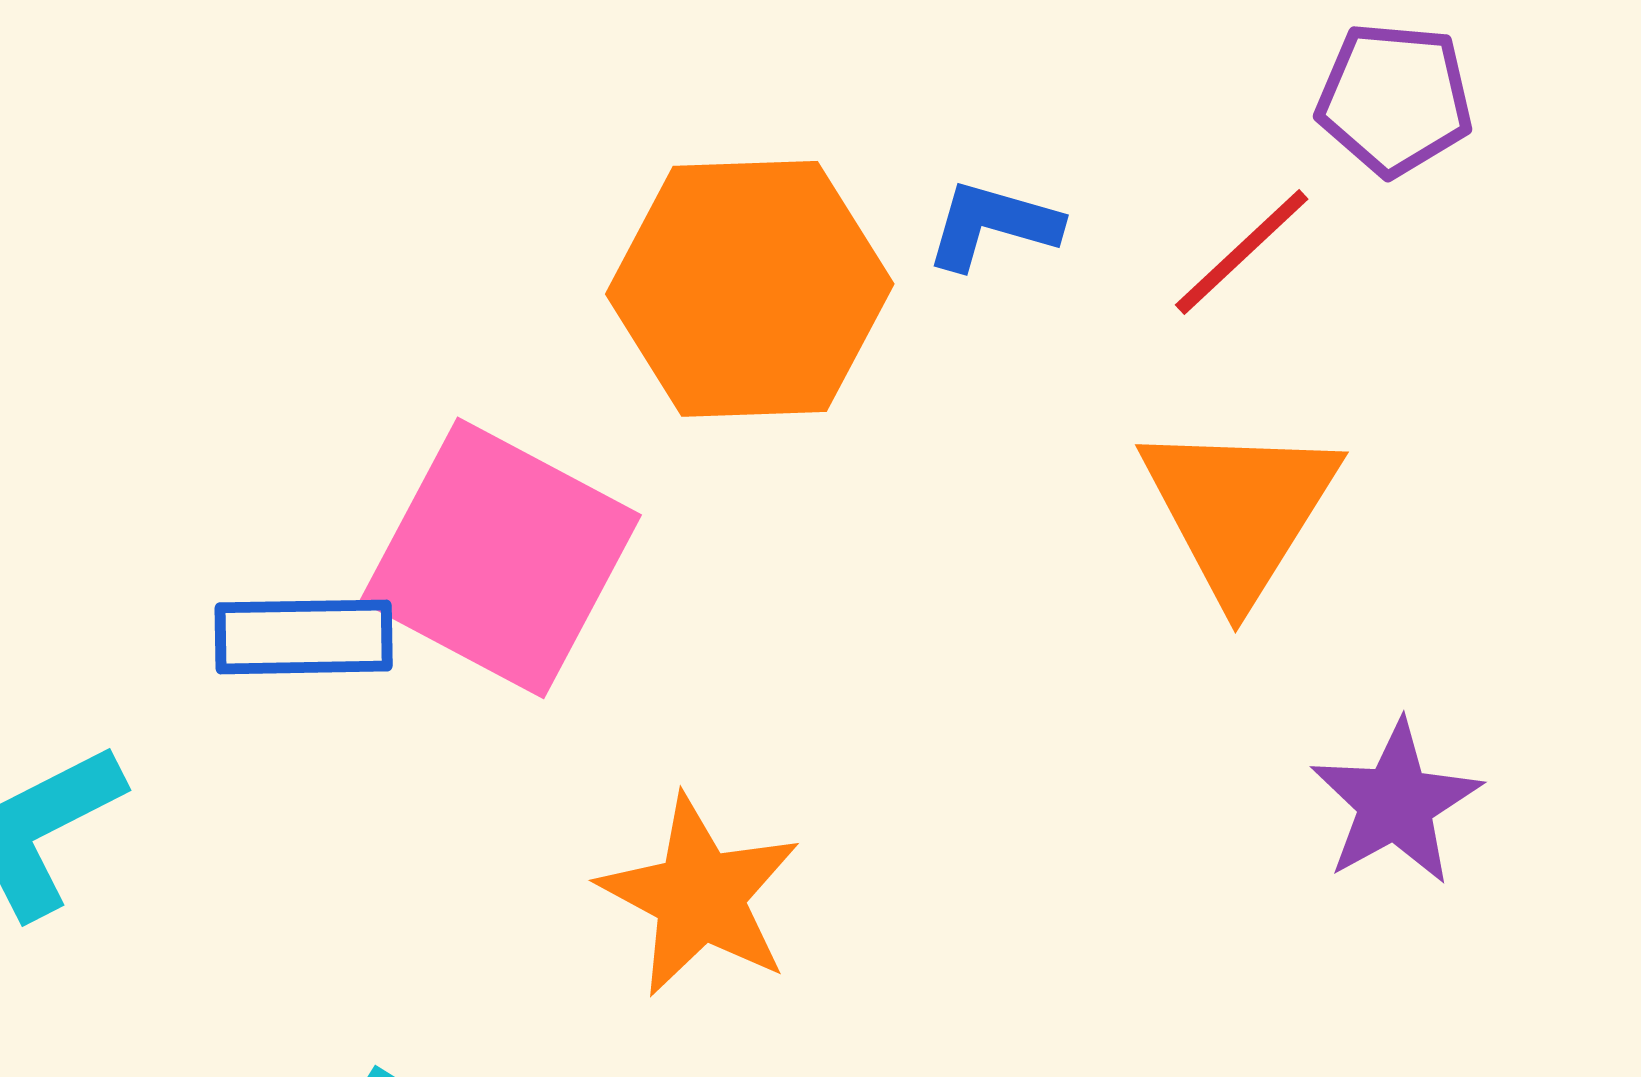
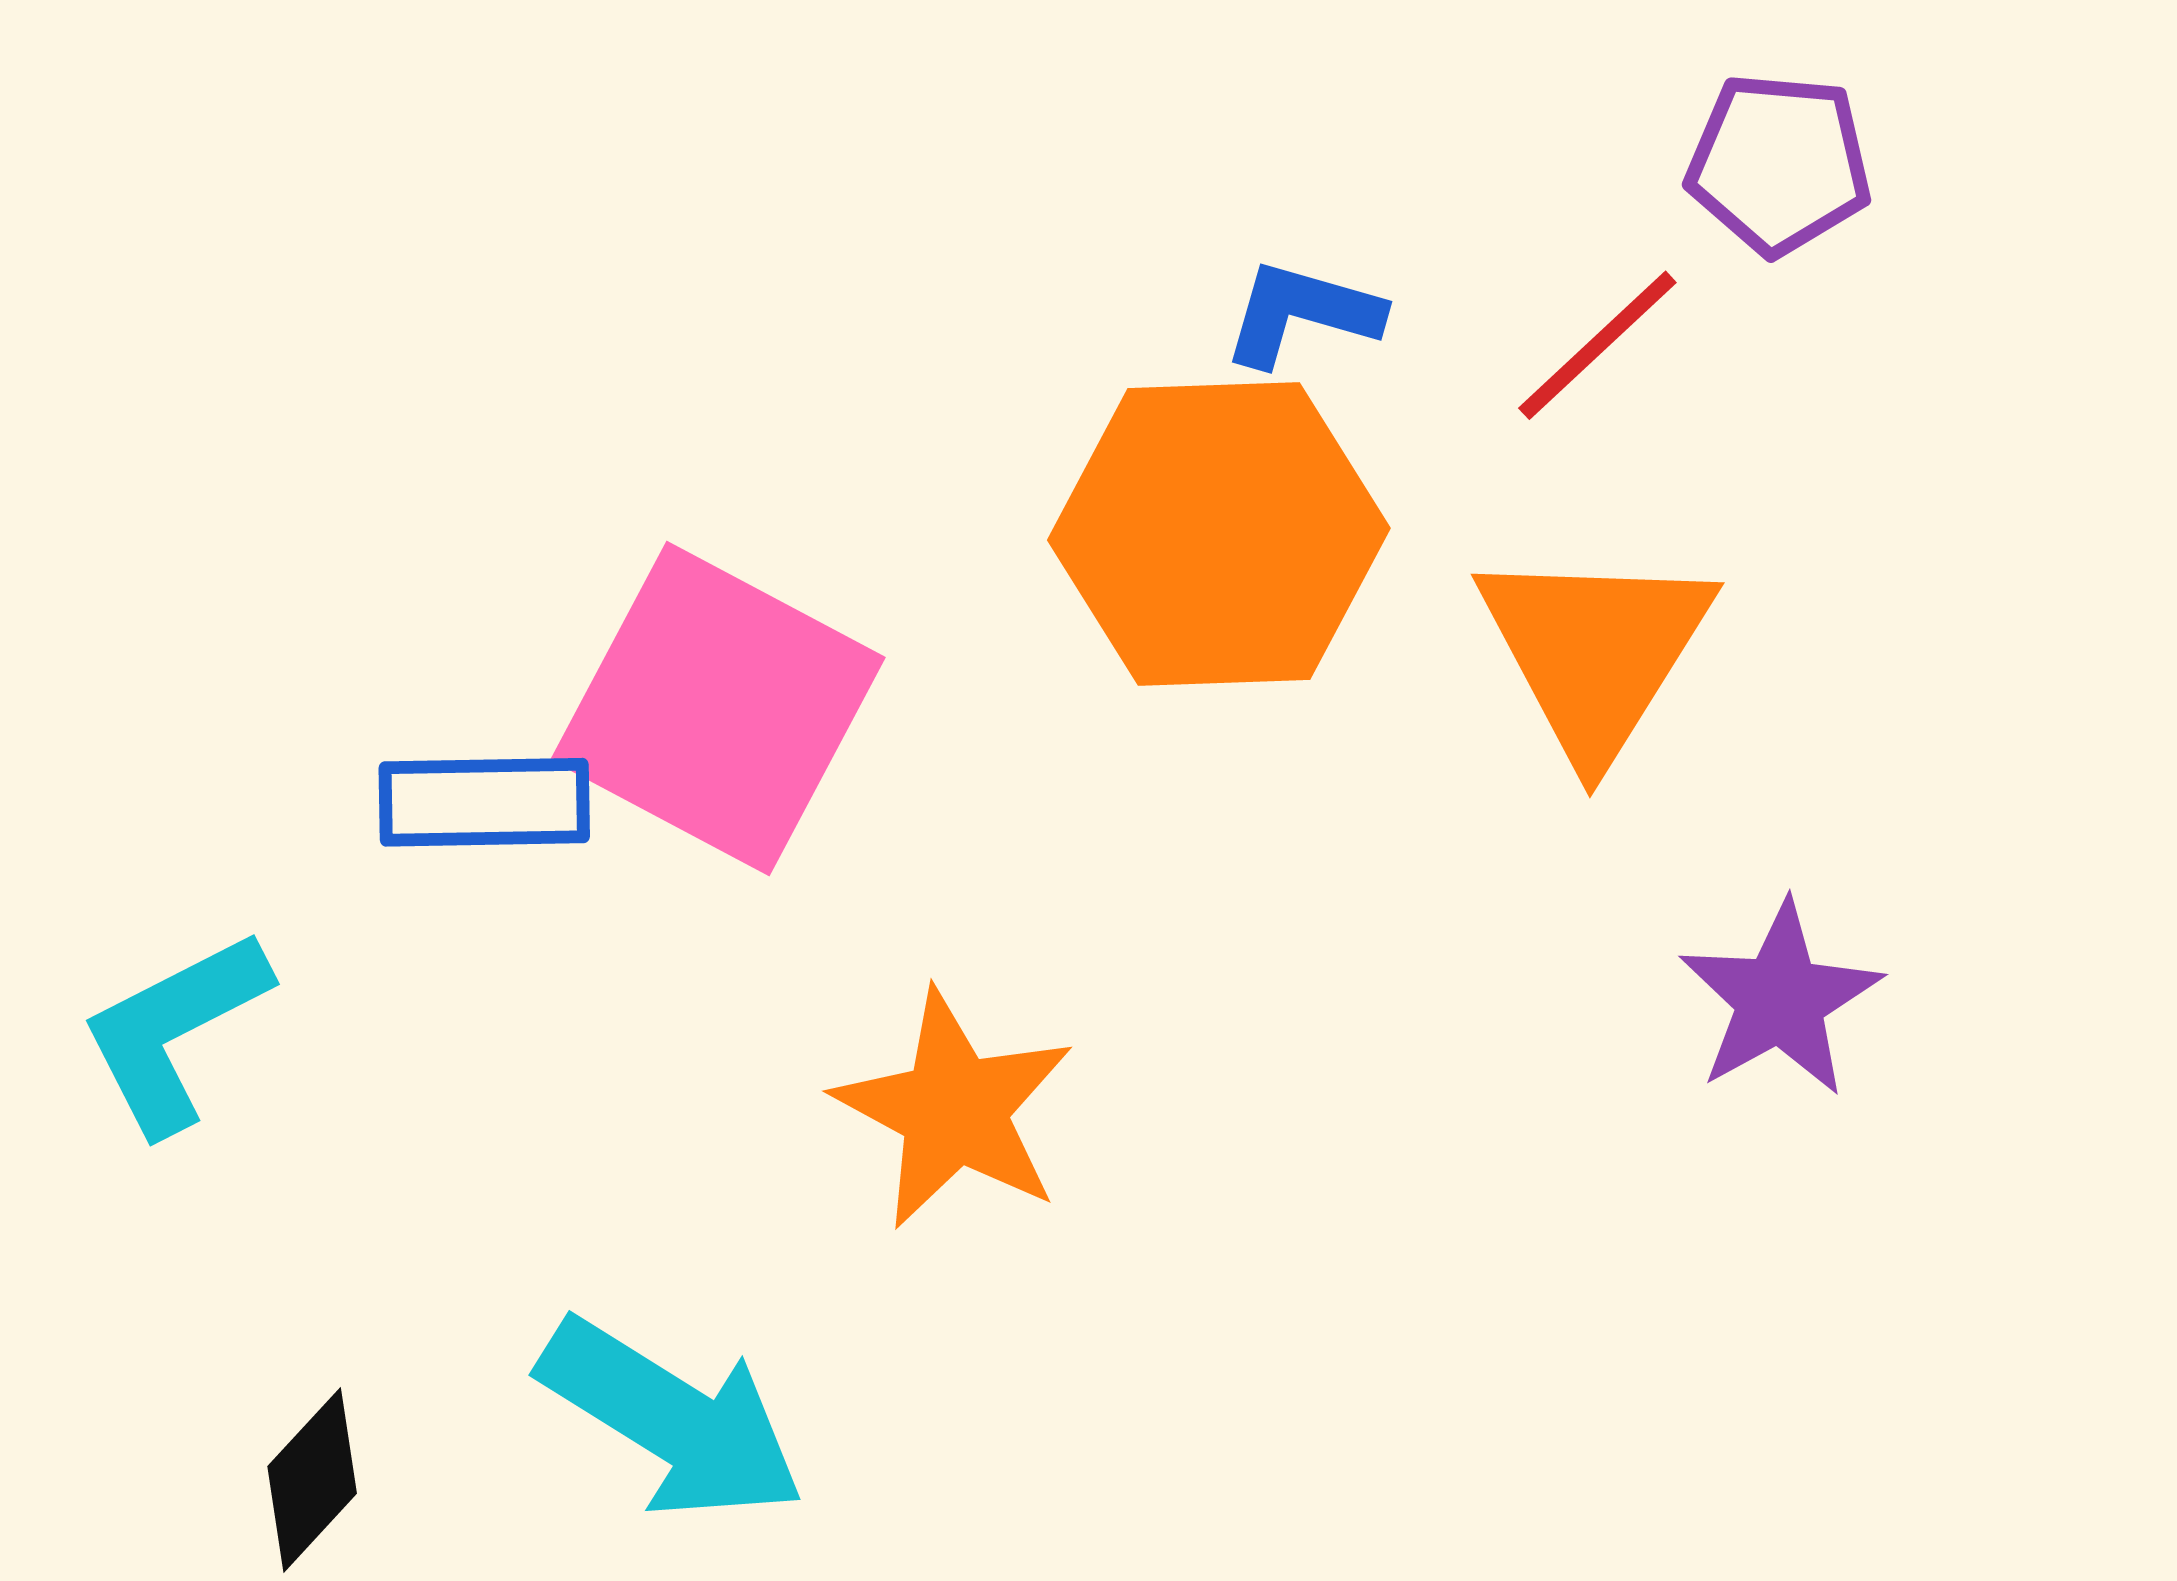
orange hexagon: (750, 289) -> (1219, 534), moved

